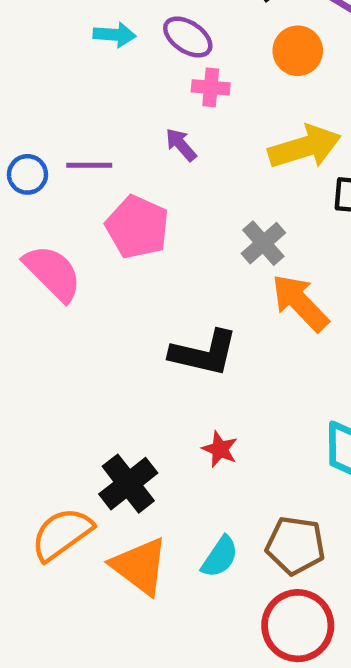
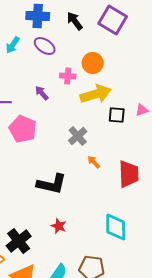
cyan arrow: (115, 35) -> (13, 45), turned 120
orange circle: (298, 51) -> (93, 63), moved
pink cross: (211, 87) -> (68, 76), moved
orange arrow: (300, 303) -> (94, 162), size x0.5

